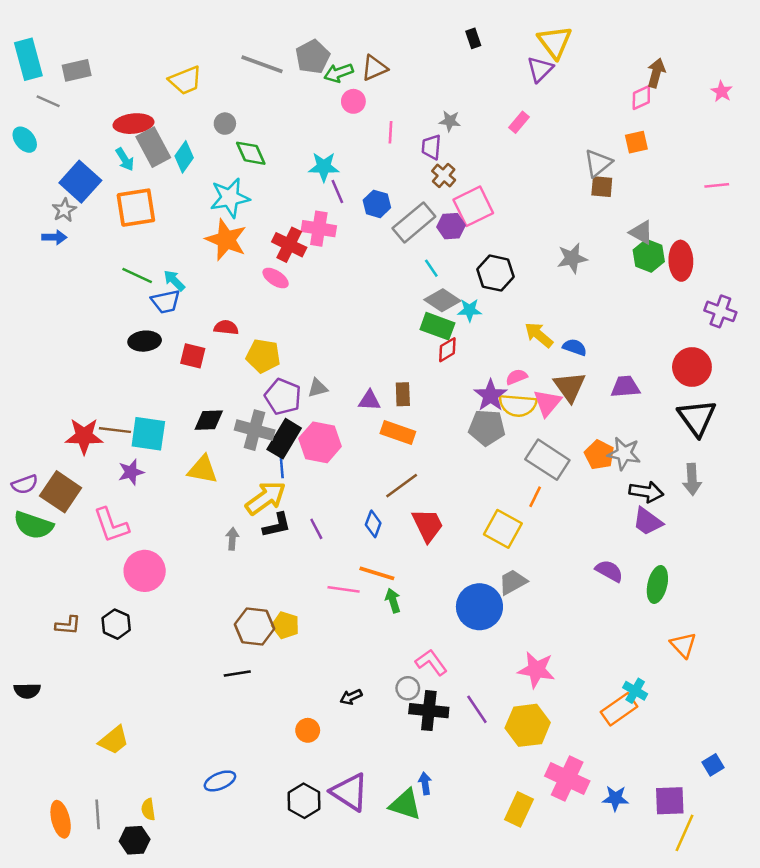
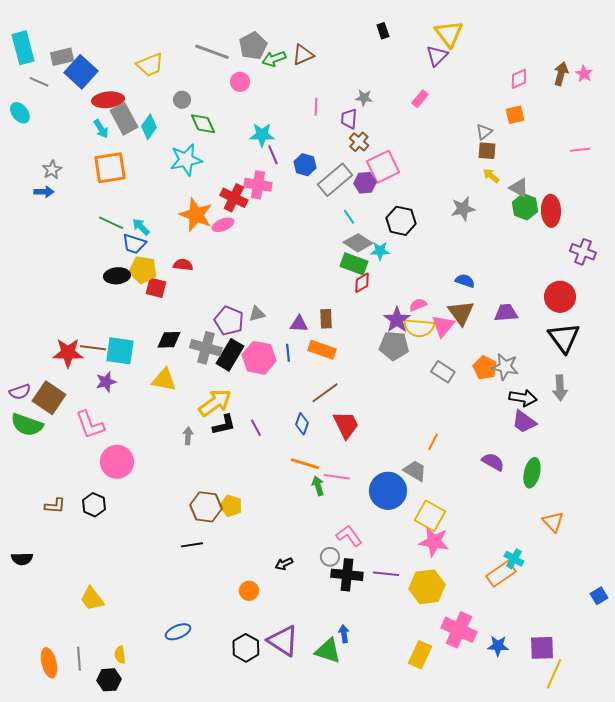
brown arrow: (656, 73) -> (561, 74), moved
pink circle: (353, 101) -> (240, 82), moved
gray triangle: (598, 163) -> (484, 132), size x0.7
blue square: (80, 182) -> (81, 72), moved
orange star: (226, 240) -> (196, 215), moved
pink ellipse: (276, 278) -> (223, 225), turned -55
blue trapezoid: (166, 302) -> (134, 244), turned 30
yellow arrow: (539, 335) -> (491, 176), moved, size x0.7
yellow pentagon: (263, 356) -> (143, 270), moved
gray rectangle: (547, 460) -> (443, 372), size x0.7
blue line: (282, 467) -> (288, 353), moved
orange line: (535, 497) -> (433, 442), moved
yellow square: (503, 529) -> (430, 516), moved
gray trapezoid: (513, 582) -> (415, 471), turned 60
pink line: (344, 589) -> (337, 477), moved
purple line: (477, 709) -> (386, 574), turned -50
yellow trapezoid: (114, 740) -> (92, 599), turned 92
blue square: (713, 765) -> (599, 596), moved

